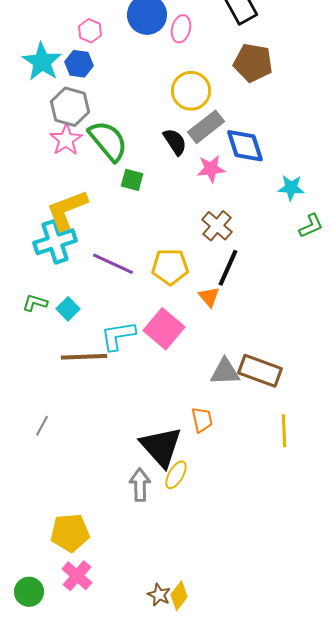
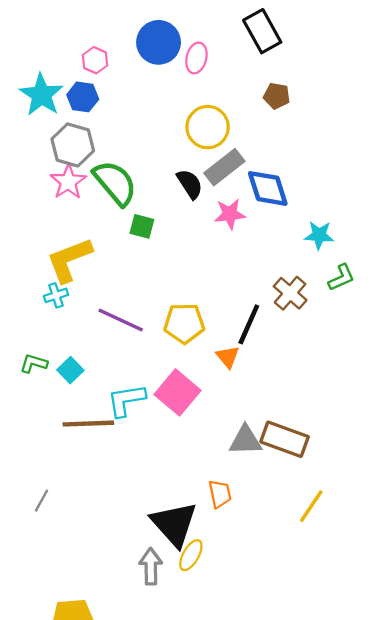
brown pentagon: (253, 63) -> (277, 96), size x0.6
brown cross: (217, 226) -> (290, 293), moved
cyan cross: (55, 242) -> (56, 295), size x0.5
yellow line: (284, 431) -> (311, 506), turned 36

